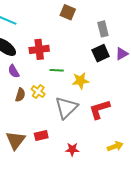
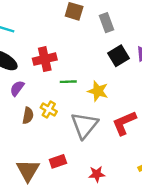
gray rectangle: (103, 29) -> (106, 23), moved
purple semicircle: (14, 71) -> (17, 88), turned 72
yellow star: (80, 81) -> (98, 91), turned 30

